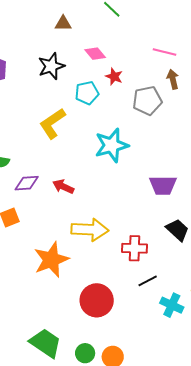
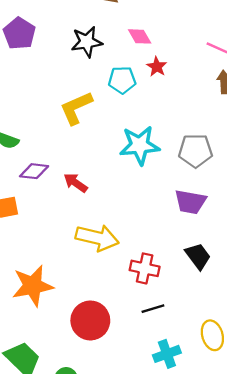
gray pentagon: (147, 101) -> (195, 151), moved
orange star: (51, 260) -> (33, 286), moved
cyan cross: (172, 305) -> (167, 354), moved, turned 35

